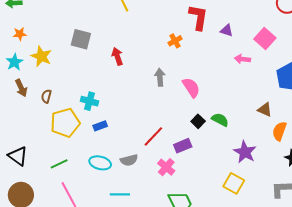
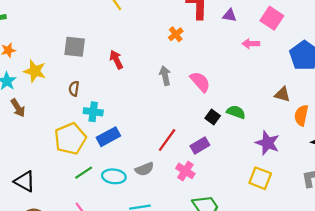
brown semicircle: (46, 96) -> (74, 89), moved
blue rectangle: (100, 126) -> (108, 137), size x1.5
green line: (59, 164) -> (84, 173), moved

